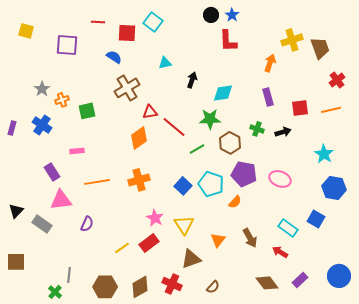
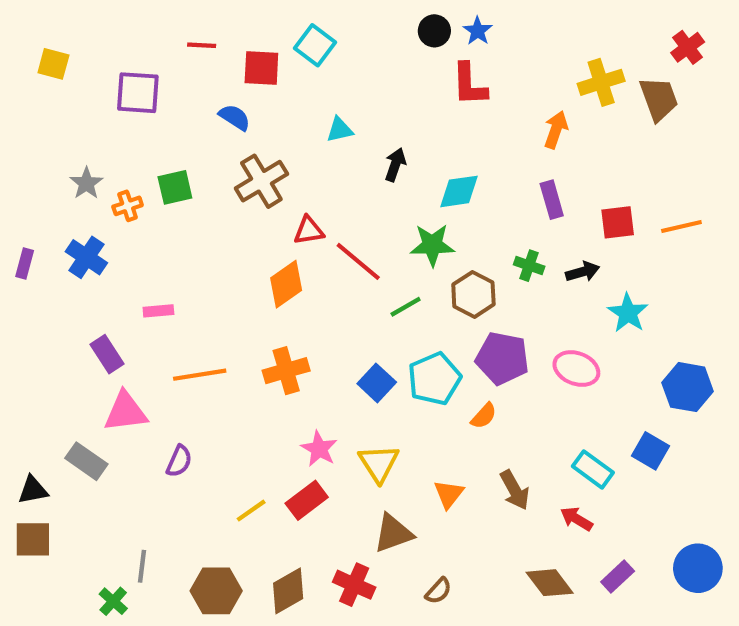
red cross: (337, 80) -> (688, 47), moved
green square: (87, 111) -> (175, 187), moved
cyan star: (324, 154) -> (628, 313), moved
cyan pentagon: (211, 184) -> (434, 379), turned 30
black triangle: (16, 211) -> (33, 490), moved, turned 35

